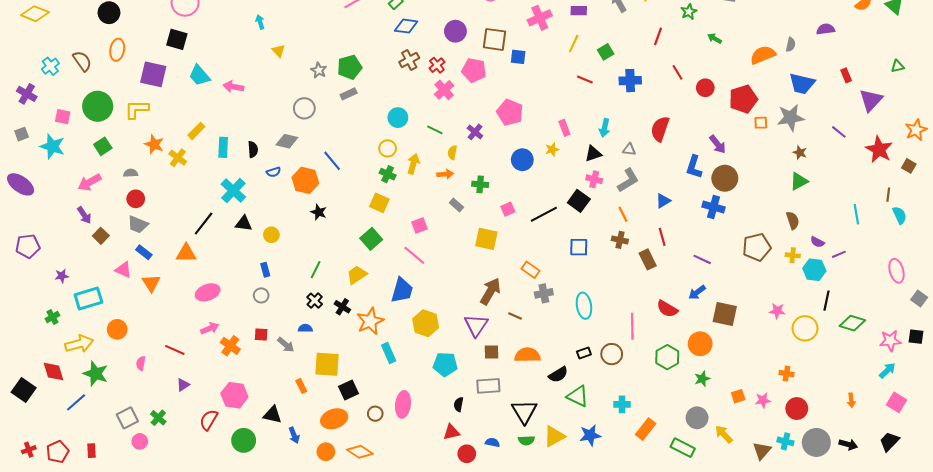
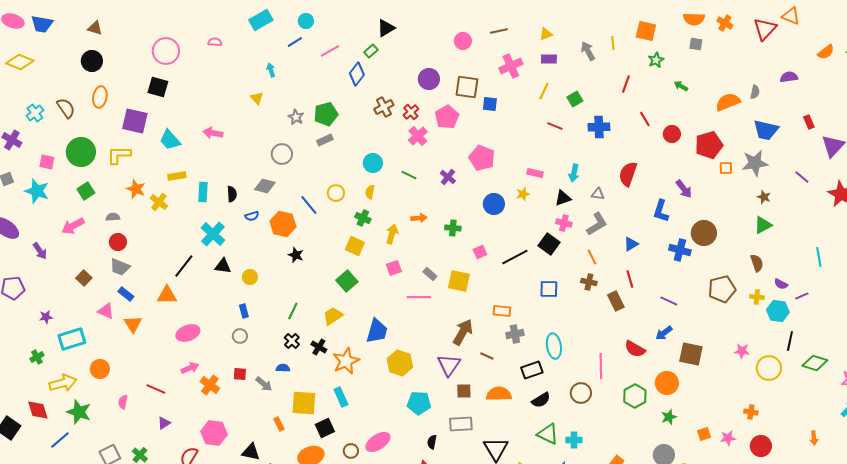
cyan arrow: (260, 22) -> (271, 70), moved
blue diamond: (406, 26) -> (357, 74), moved, turned -60
pink pentagon: (474, 70) -> (447, 117), turned 30
cyan trapezoid: (199, 75) -> (170, 140), moved
pink rectangle: (564, 128) -> (535, 173), turned -56
yellow rectangle: (196, 131) -> (177, 176), turned 36
yellow circle: (388, 148) -> (336, 193), moved
yellow semicircle: (452, 153) -> (370, 192), moved
yellow arrow: (413, 164) -> (392, 234), moved
brown circle: (725, 178) -> (704, 233), moved
gray rectangle: (456, 205) -> (430, 274), moved
purple arrow: (84, 215) -> (40, 251), moved
pink line: (414, 255) -> (419, 297), moved, turned -40
orange rectangle: (530, 270) -> (502, 311), turned -30
cyan rectangle: (389, 353) -> (341, 397), moved
black rectangle: (584, 353) -> (532, 370), moved, size x1.5
black semicircle: (558, 375) -> (541, 400), moved
pink ellipse: (403, 404) -> (378, 442), turned 50
cyan cross: (622, 404) -> (574, 440), moved

